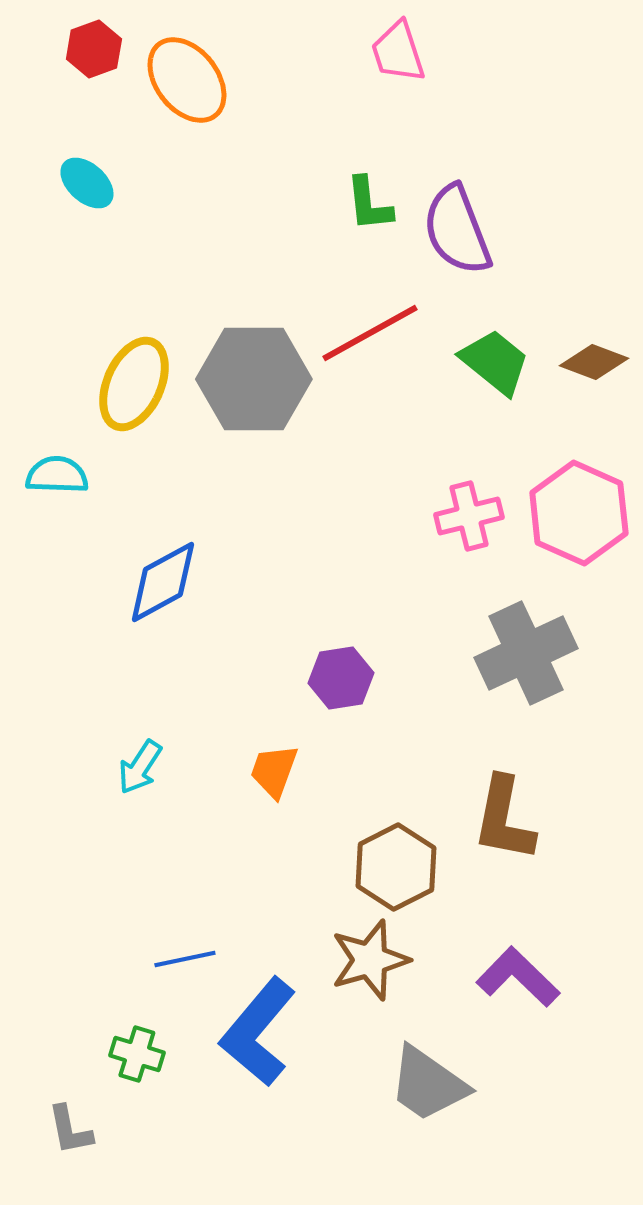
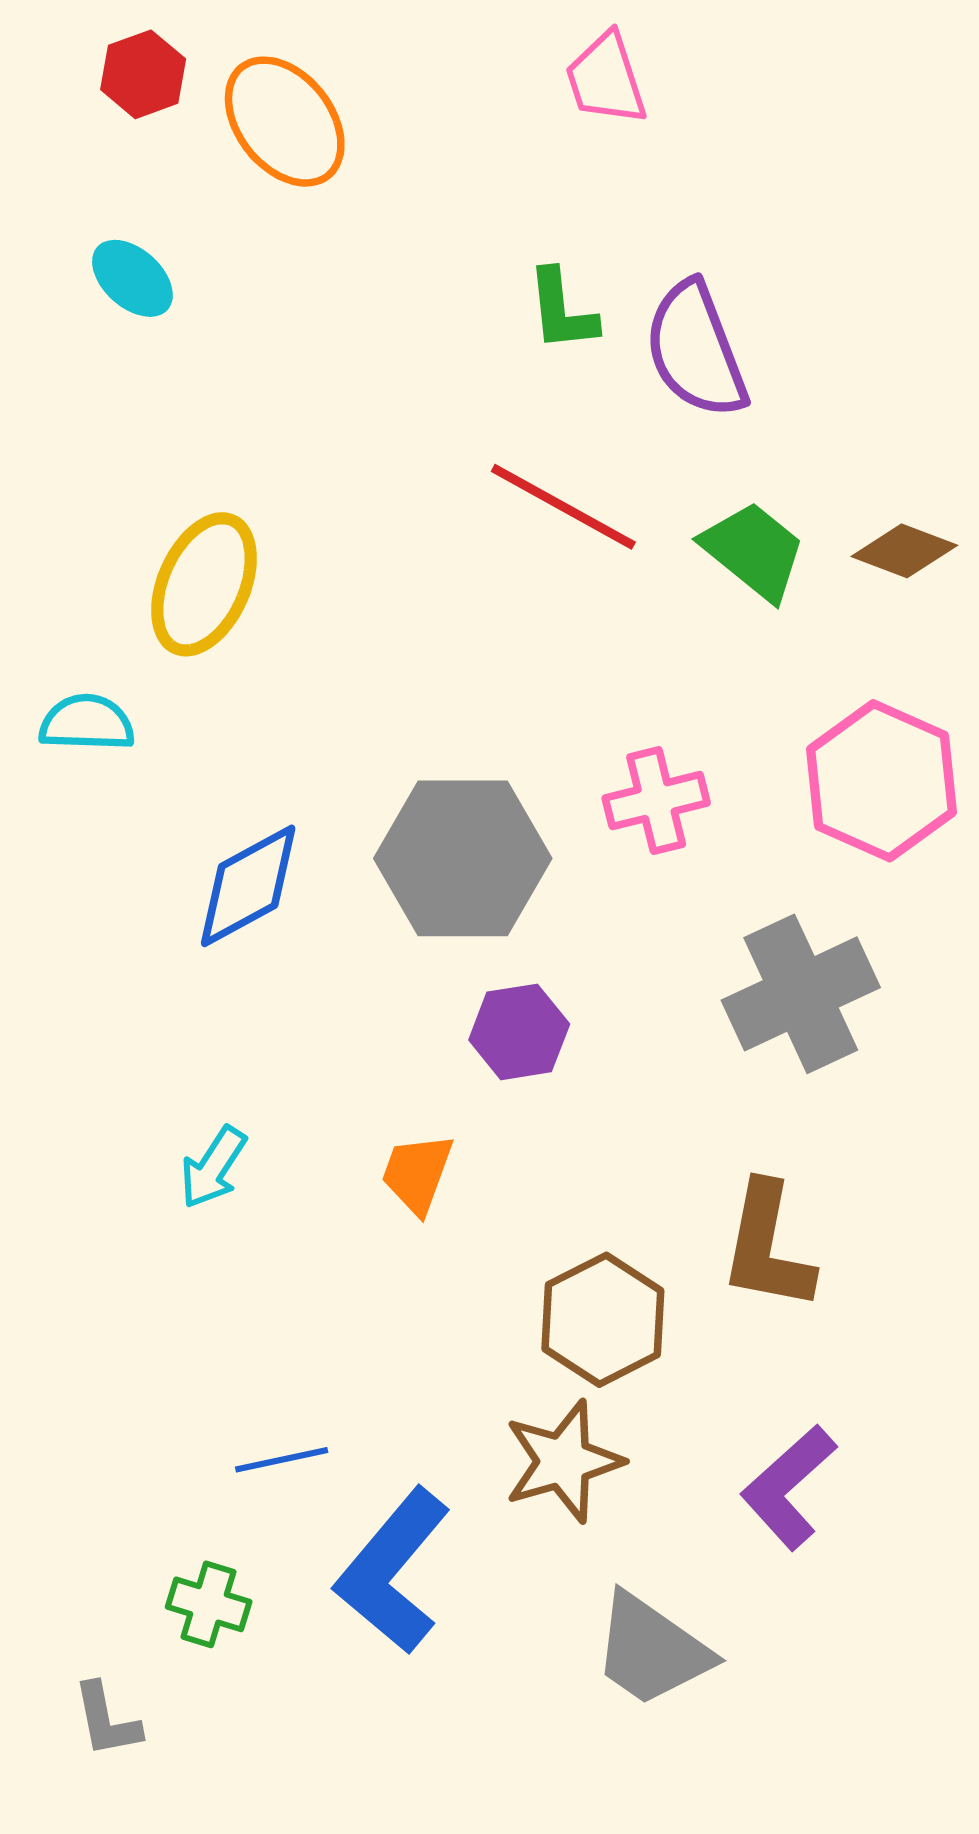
red line: (370, 333) -> (563, 507), turned 58
gray hexagon: (254, 379) -> (463, 858), moved
pink cross: (469, 516) -> (656, 801), moved
purple L-shape: (518, 977) -> (789, 1487), turned -86

